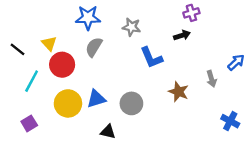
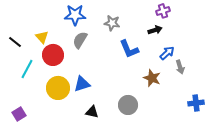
blue arrow: (236, 62) -> (167, 53), moved
gray circle: (131, 103) -> (128, 105), moved
blue cross: (230, 121) -> (196, 103), turned -35
purple square: (29, 123) -> (19, 114), moved

